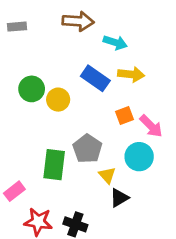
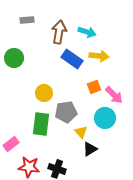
brown arrow: (78, 21) -> (59, 32), moved, turned -85
gray rectangle: (17, 27) -> (27, 20), moved
green circle: (32, 89) -> (14, 58), moved
yellow circle: (58, 100) -> (44, 93), moved
gray pentagon: (87, 149) -> (66, 112), turned 30

